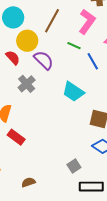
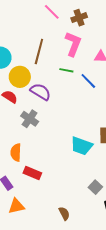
cyan trapezoid: (73, 92) -> (82, 146), moved
brown semicircle: (28, 182) -> (64, 213), moved, turned 96

